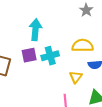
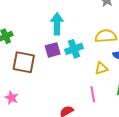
yellow triangle: (76, 77) -> (101, 68), turned 40

